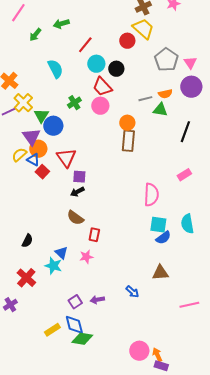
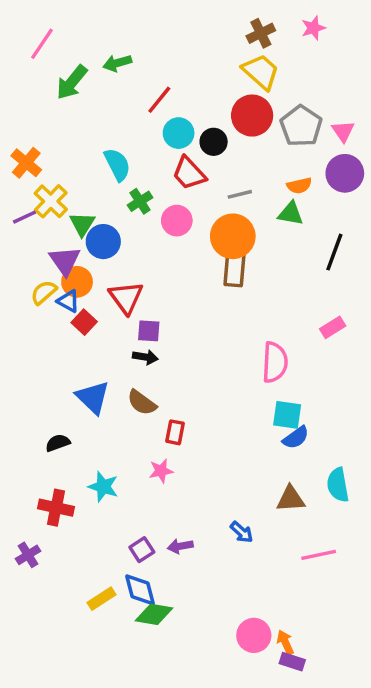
green arrow: (35, 35) -> (72, 82), size x1.5
red circle: (127, 41) -> (252, 116), moved, size x1.5
cyan semicircle: (55, 69) -> (117, 165), moved
gray line: (145, 99) -> (240, 194), moved
pink circle: (100, 106) -> (177, 221), moved
orange circle: (127, 123) -> (233, 236), size x1.6
black arrow: (77, 192) -> (145, 357), turned -144
cyan semicircle: (187, 224) -> (338, 485), moved
black semicircle: (27, 241) -> (58, 443), turned -136
blue triangle: (61, 253) -> (93, 397), moved, size x1.5
red cross: (26, 278) -> (56, 508), turned -30
pink line: (189, 305) -> (319, 555), moved

